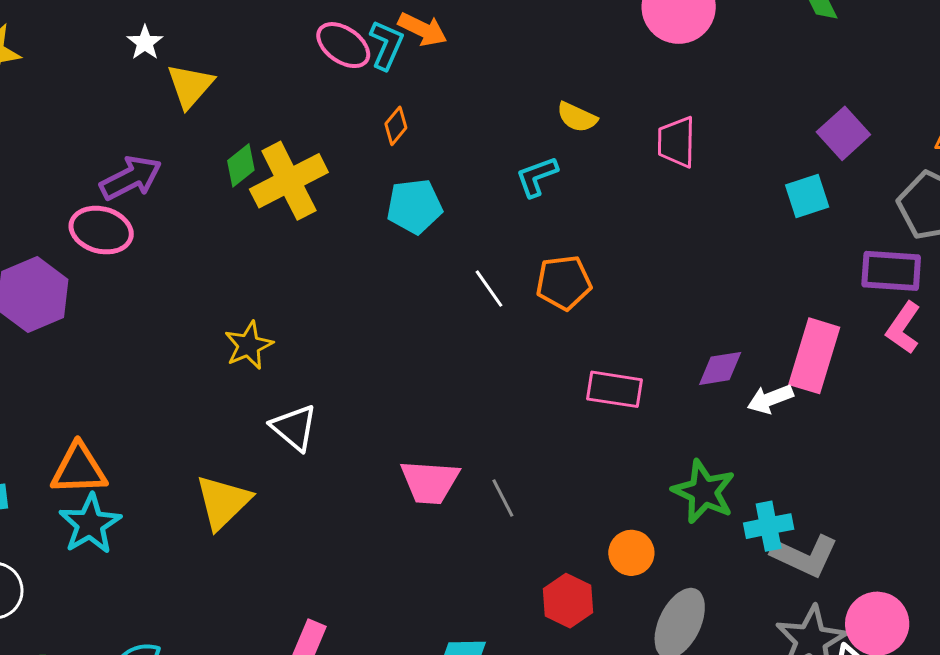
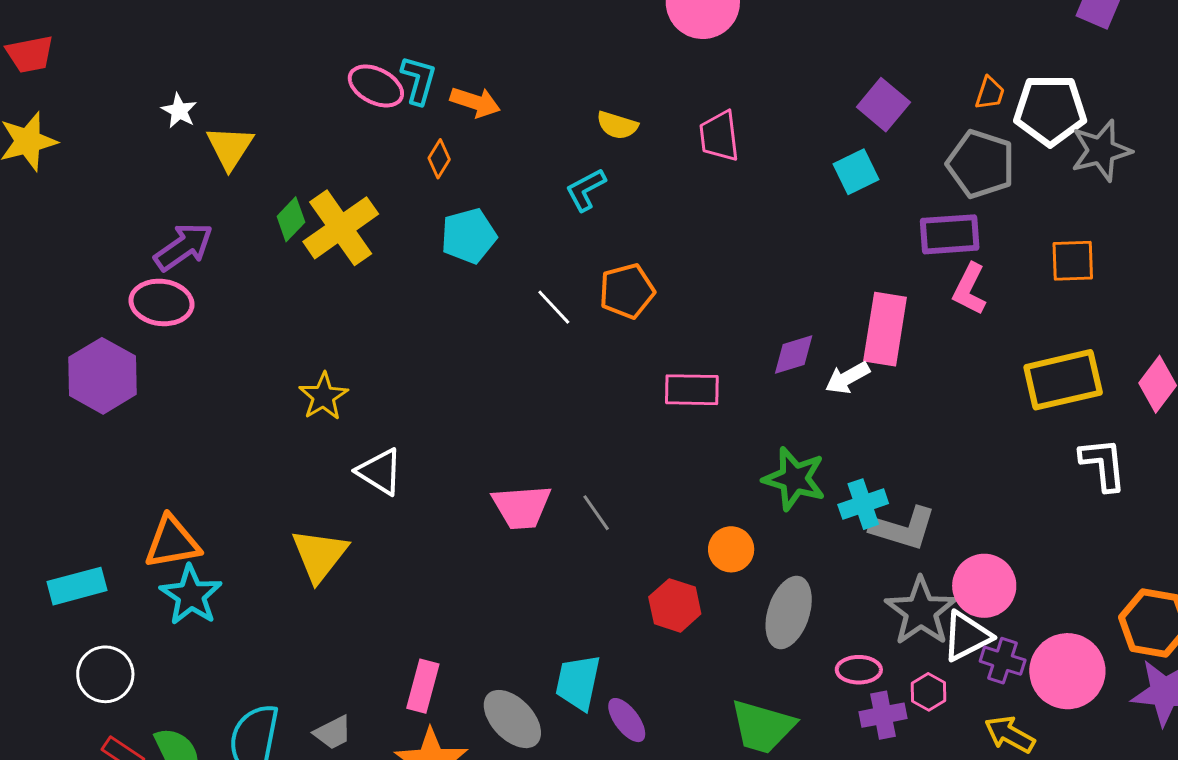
orange arrow: (423, 29) -> (475, 102), moved

